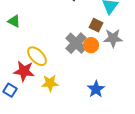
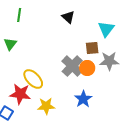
green triangle: (14, 21) -> (10, 44), turned 40
brown square: (96, 25) -> (92, 48), turned -32
blue star: (96, 89) -> (83, 99), moved

